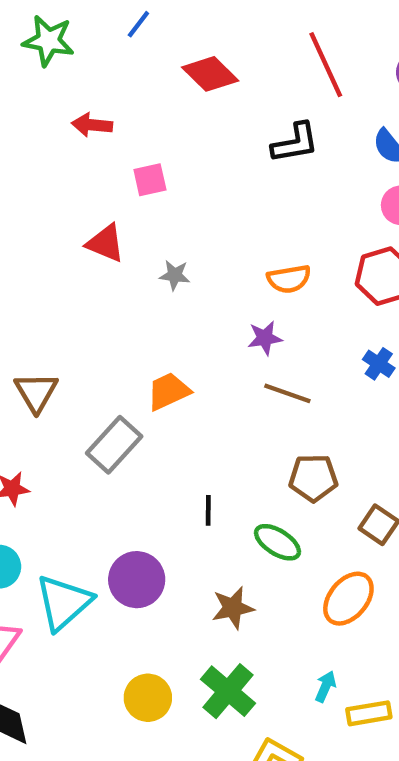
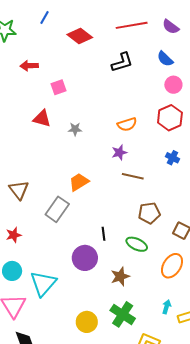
red line: (326, 65) -> (132, 25), turned -68
purple circle: (137, 580) -> (85, 258), moved

